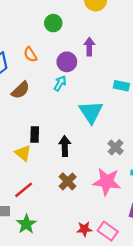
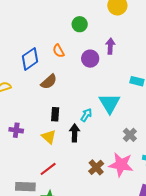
cyan arrow: (60, 83) -> (86, 115), moved
black rectangle: (35, 135) -> (55, 114), moved
black arrow: (65, 146) -> (75, 133), moved
brown cross: (68, 181) -> (96, 167), moved

